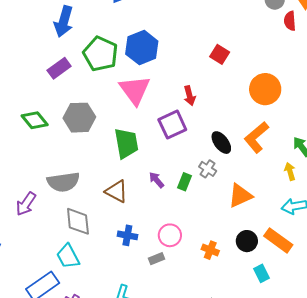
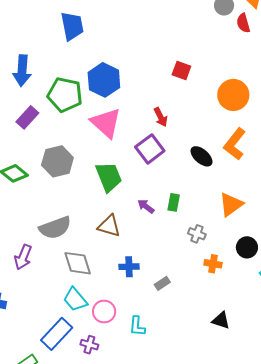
gray cross: (208, 169) -> (197, 234), moved
pink circle: (170, 235) -> (104, 311), moved

